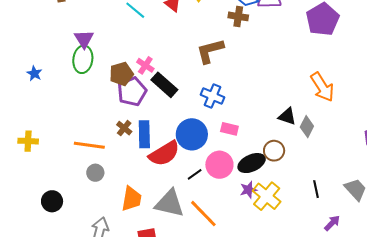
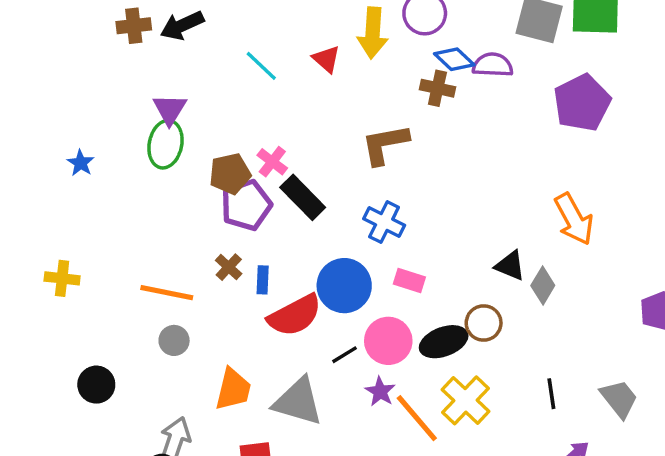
blue rectangle: (144, 134) -> (263, 280), size x0.6
purple star: (248, 190) -> (380, 392), moved, turned -30
orange line: (203, 214) -> (417, 418), moved

